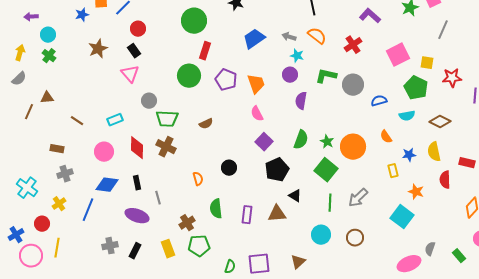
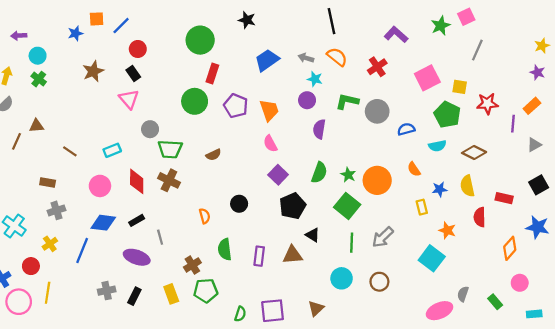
black rectangle: (137, 183) -> (137, 220), turned 72

